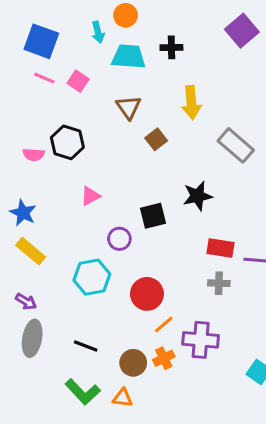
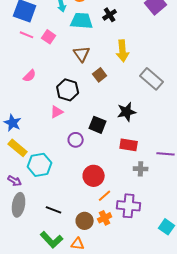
black cross: (171, 47) -> (110, 15), turned -32
black hexagon: (67, 142) -> (68, 90), moved
pink semicircle: (34, 155) -> (30, 76), moved, turned -48
black square: (153, 216) -> (98, 125), turned 36
red rectangle: (220, 248) -> (129, 145), moved
cyan hexagon: (92, 277) -> (40, 165), moved

